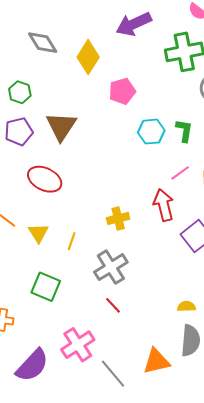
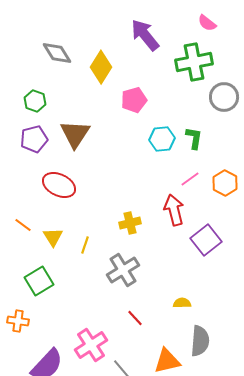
purple arrow: (134, 24) -> (145, 35), turned 76
green square: (46, 287) -> (39, 281), moved, turned 36
red line: (113, 305) -> (135, 318), moved
yellow semicircle: (186, 306) -> (182, 303), moved

